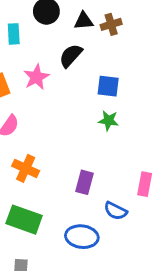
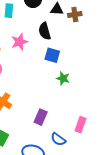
black semicircle: (71, 56) -> (45, 31), turned -66
blue square: (108, 86) -> (52, 55), moved

